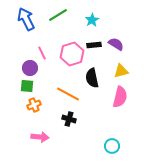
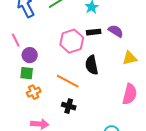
pink line: (42, 53) -> (16, 40), moved
yellow triangle: (121, 71) -> (130, 58), moved
pink semicircle: (120, 97) -> (130, 94), moved

